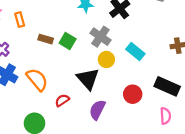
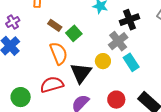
gray cross: (100, 37) -> (118, 41), moved
orange semicircle: (37, 80) -> (59, 53), moved
red semicircle: (62, 100) -> (52, 85), size x1.6

